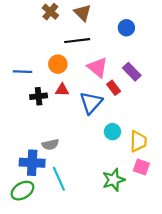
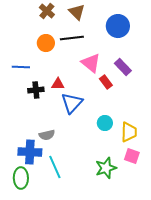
blue circle: (126, 28) -> (118, 26), size x1.5
orange circle: (58, 64) -> (46, 43), moved
blue triangle: (91, 103) -> (72, 103), moved
green ellipse: (22, 191) -> (21, 178), turned -60

